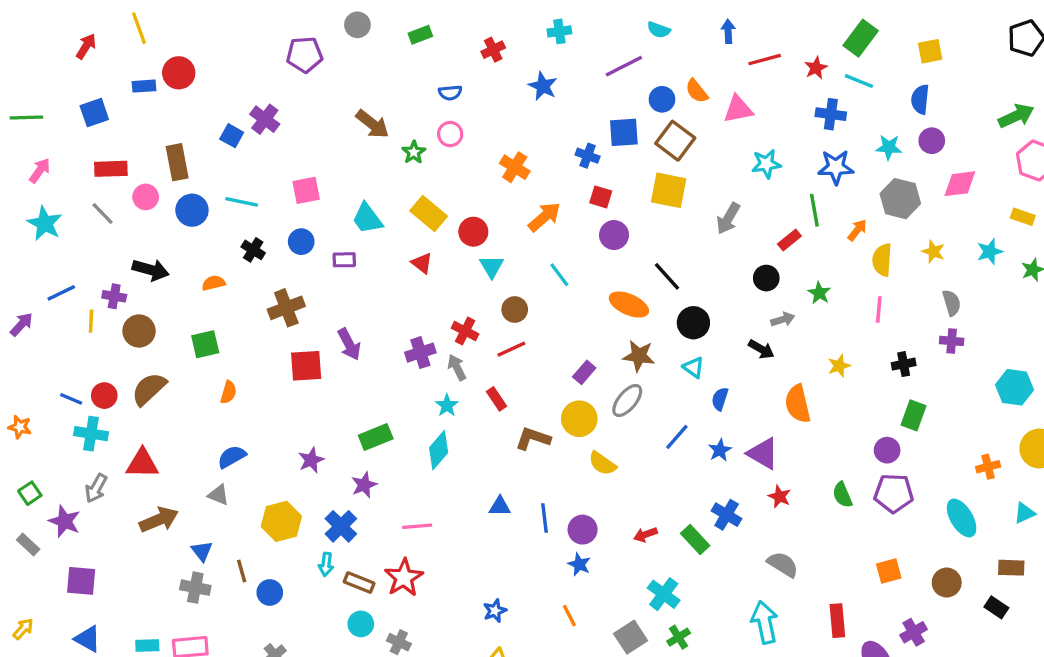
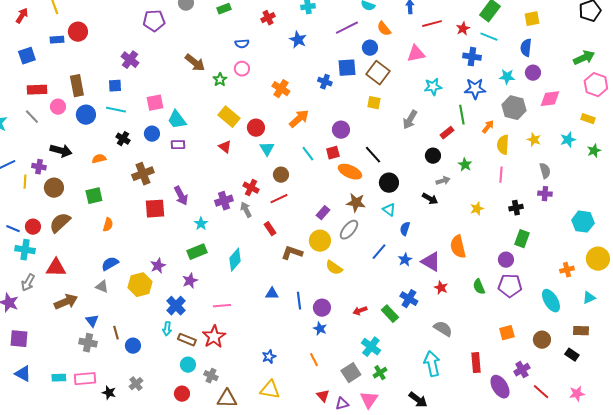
orange semicircle: (697, 91) -> (384, 29), moved
blue square: (232, 136) -> (115, 86), moved, turned -32
yellow square: (669, 190) -> (374, 103), size x0.6
red square: (601, 197) -> (333, 153), moved, turned -32
cyan trapezoid: (367, 218) -> (177, 120), moved
orange semicircle: (798, 404) -> (458, 247), moved
cyan star: (447, 405) -> (201, 224), moved
yellow hexagon: (281, 521) -> (140, 285), moved

